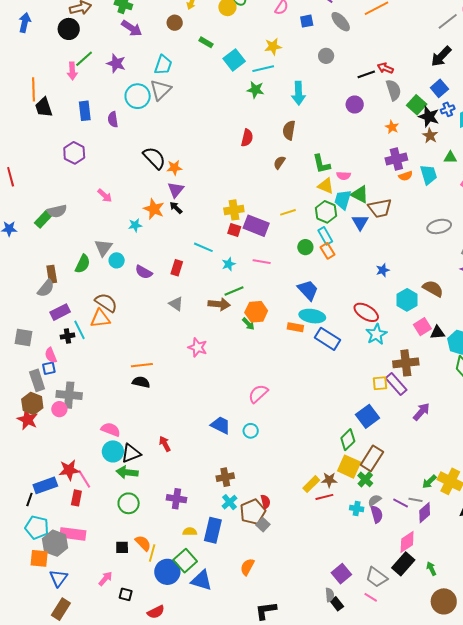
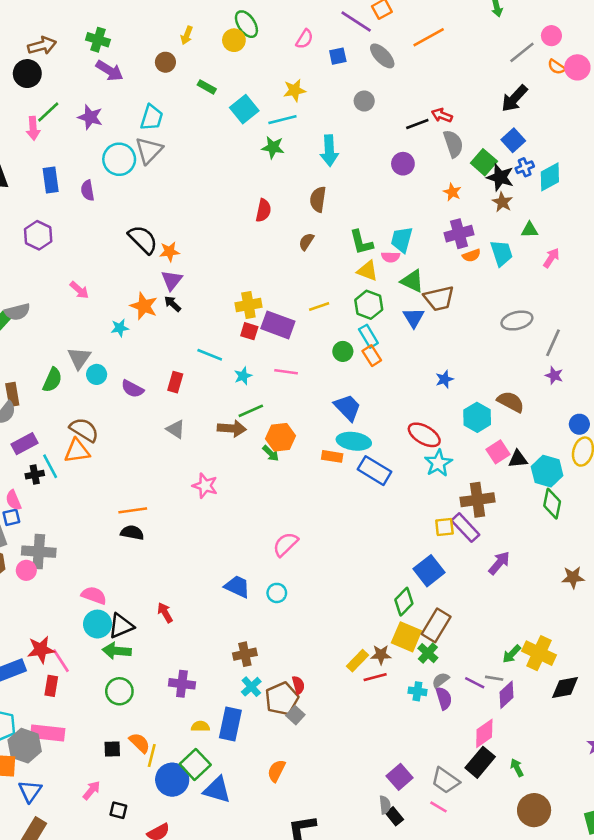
cyan trapezoid: (343, 200) -> (402, 240), moved

